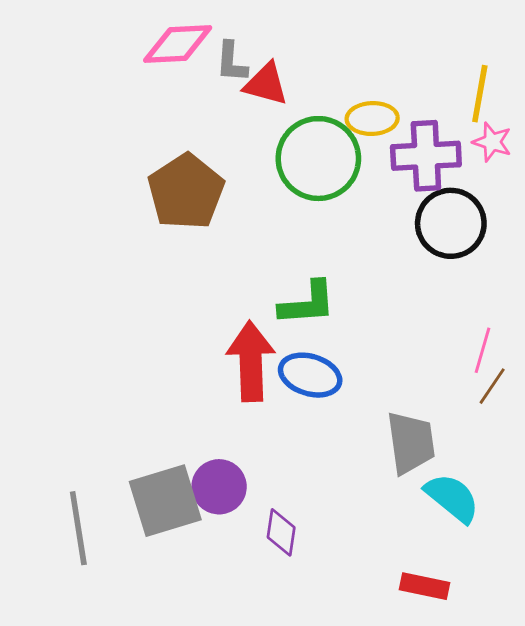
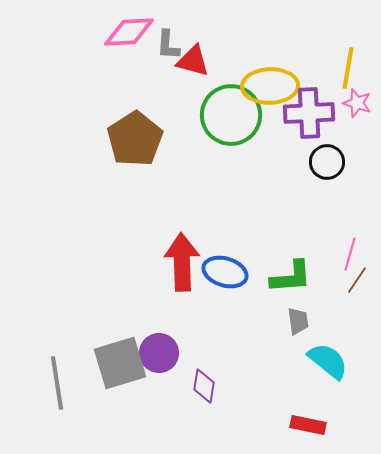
yellow ellipse: (372, 119) -> (270, 86), size x1.5
black circle: (451, 223) -> (327, 162), size x0.7
green L-shape: (307, 303) -> (291, 277), moved
gray trapezoid: (411, 443) -> (298, 321), size x0.6

